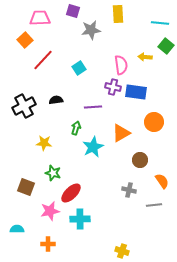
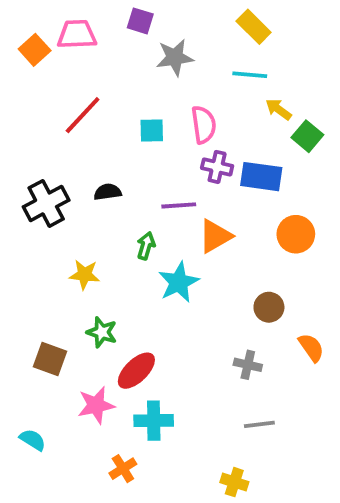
yellow rectangle: (118, 14) -> (254, 27), moved, turned -42
cyan line: (160, 23) -> (250, 75), moved
orange square: (25, 40) -> (35, 50), moved
green square: (166, 46) -> (307, 136), moved
yellow arrow: (145, 57) -> (279, 109), turned 32
pink semicircle: (121, 65) -> (204, 125), moved
cyan square: (79, 68) -> (152, 130), turned 32
orange triangle: (121, 133) -> (215, 236), moved
gray line: (154, 205) -> (259, 424), moved
cyan semicircle: (17, 229) -> (33, 440), turned 32
orange cross: (48, 244) -> (123, 469), moved, turned -32

